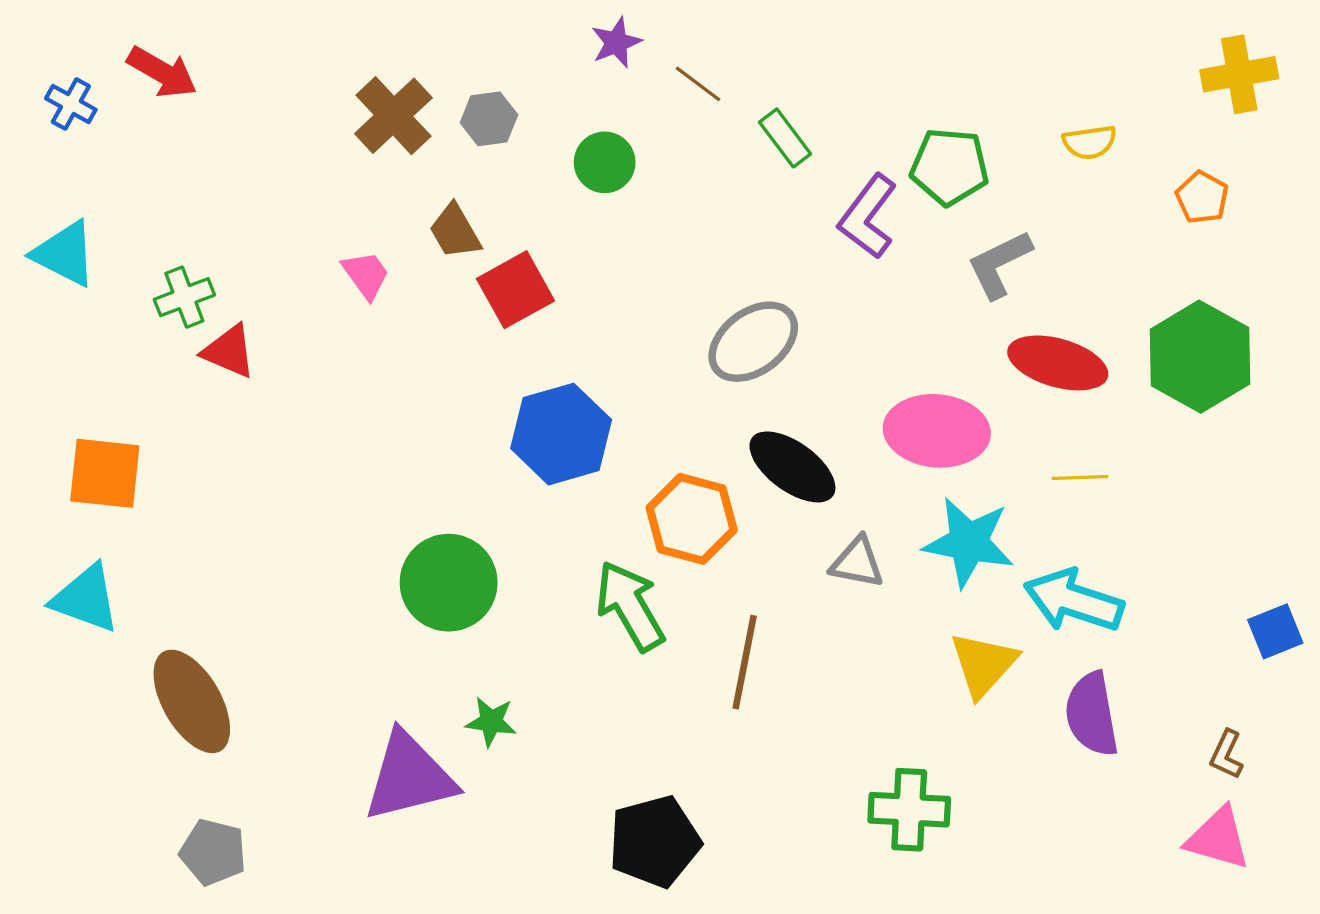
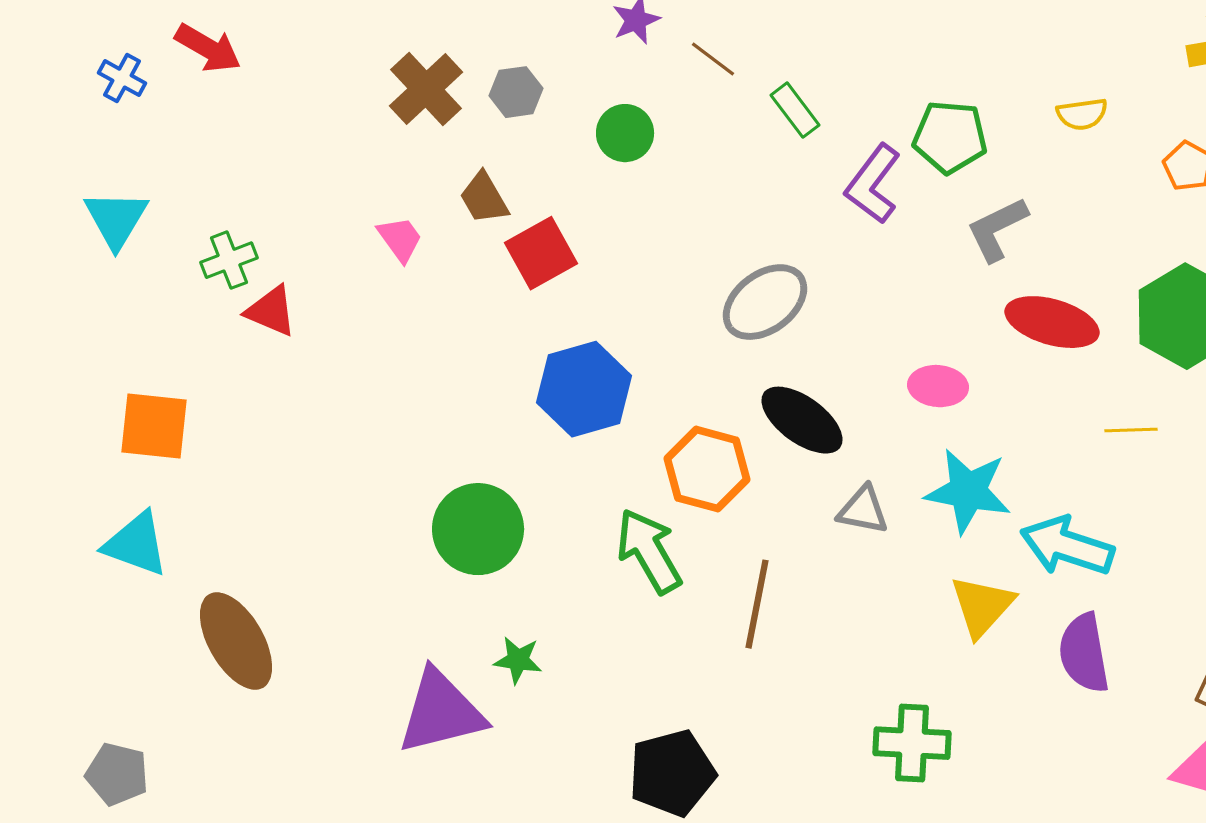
cyan triangle: (64, 254) -> (116, 219), turned 34
pink ellipse: (937, 431) -> (938, 386), size x0.6
yellow line: (1080, 478) -> (1131, 430), moved
gray pentagon: (213, 852) -> (117, 774), moved

